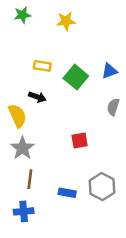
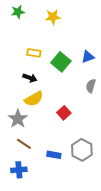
yellow semicircle: (17, 116) -> (34, 99), moved, turned 84
red square: (80, 141) -> (64, 113), turned -32
brown line: (30, 179) -> (24, 144), turned -63

